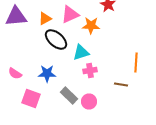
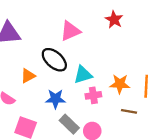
orange triangle: (45, 18) -> (28, 76), moved
orange star: (91, 26) -> (120, 84), moved
blue star: (47, 74) -> (55, 99), moved

